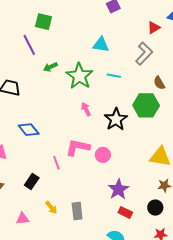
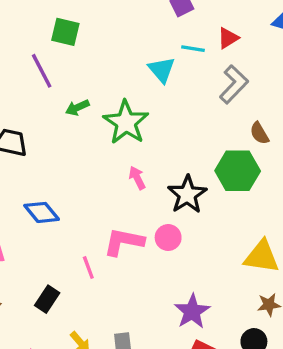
red triangle: (154, 28) -> (228, 38), moved
cyan triangle: (101, 45) -> (162, 70), turned 42
cyan line: (114, 76) -> (193, 49), moved
pink circle: (103, 155) -> (168, 238), moved

